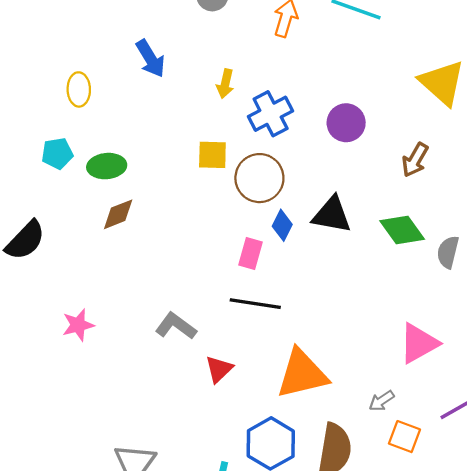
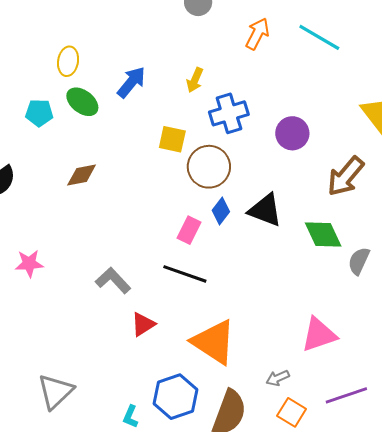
blue arrow: (151, 59) -> (131, 82), moved, turned -120
brown arrow: (415, 160) -> (346, 176), size x1.4
green ellipse: (107, 166) -> (82, 102), moved, turned 32
orange triangle: (302, 374) -> (214, 342), turned 36

